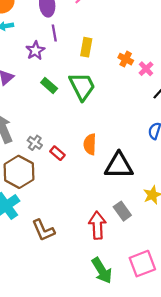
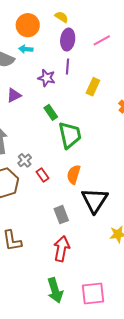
purple star: (35, 51) -> (46, 78), turned 30
green trapezoid: (82, 86) -> (70, 135), moved
black triangle: (119, 166) -> (95, 200), turned 48
gray rectangle: (122, 211) -> (61, 215), moved

